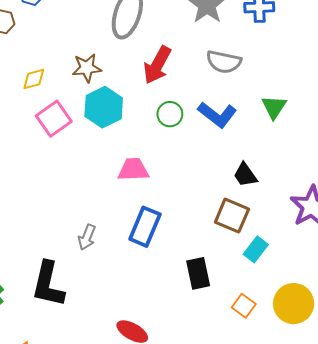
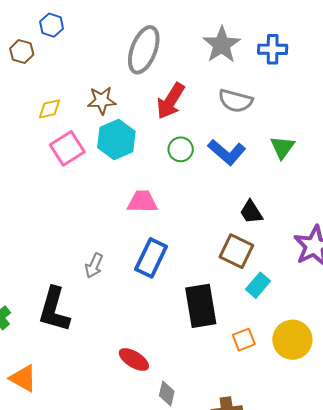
black rectangle: (198, 273) -> (201, 306), size x1.4
orange square: (244, 306) -> (244, 340), turned 30

